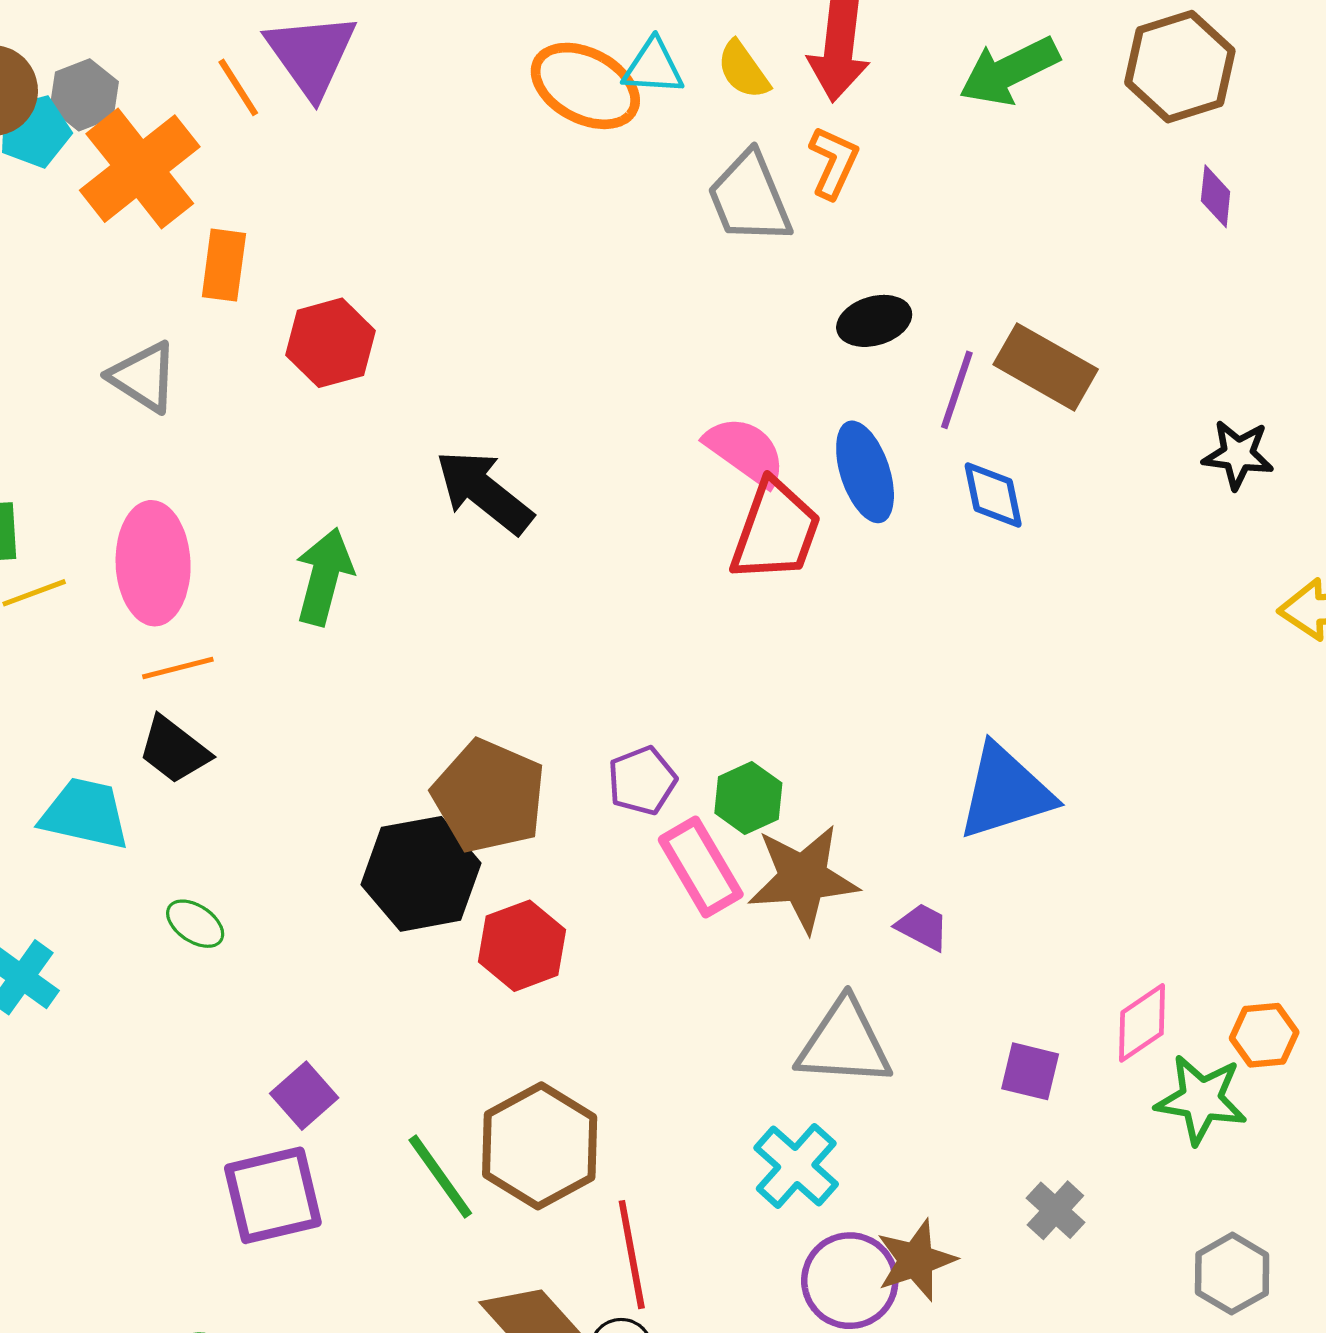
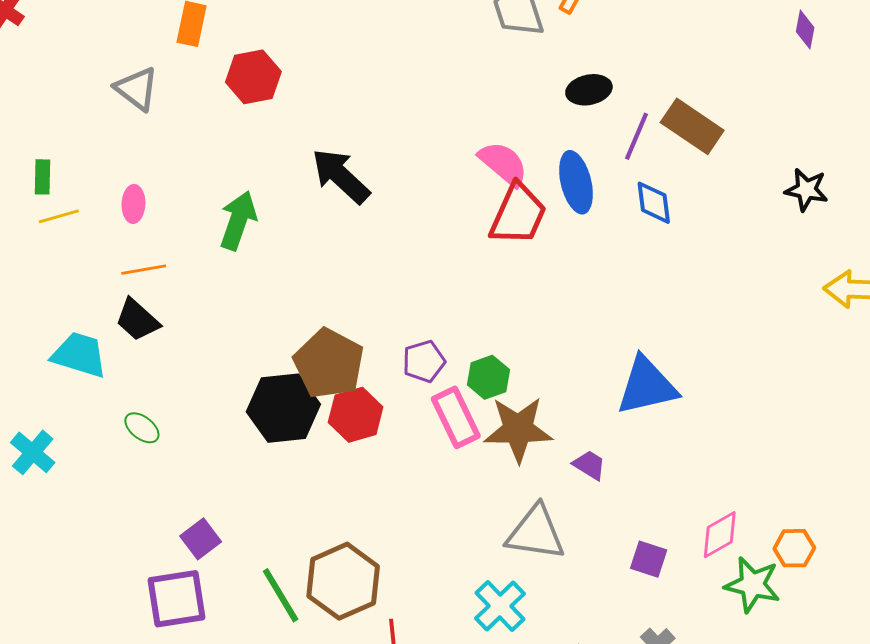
pink ellipse: (153, 563) -> (133, 204), size x0.5
red hexagon: (522, 946) -> (356, 415), moved

